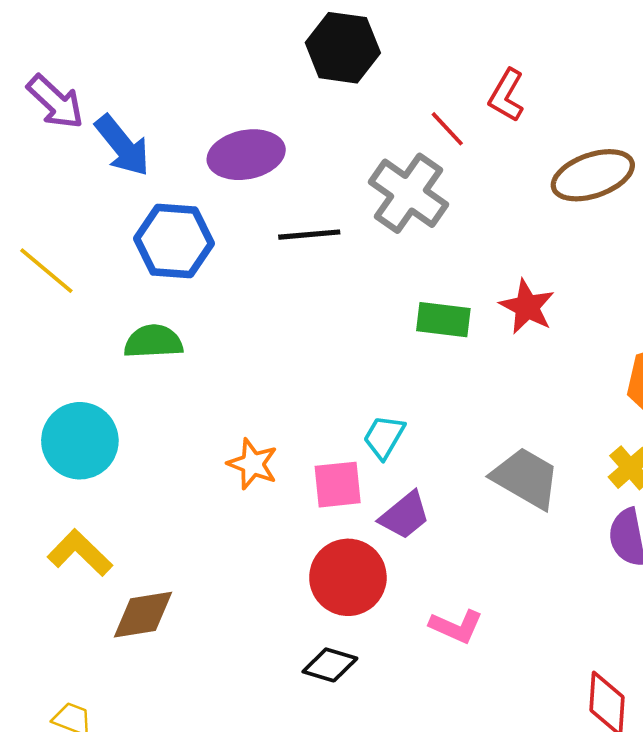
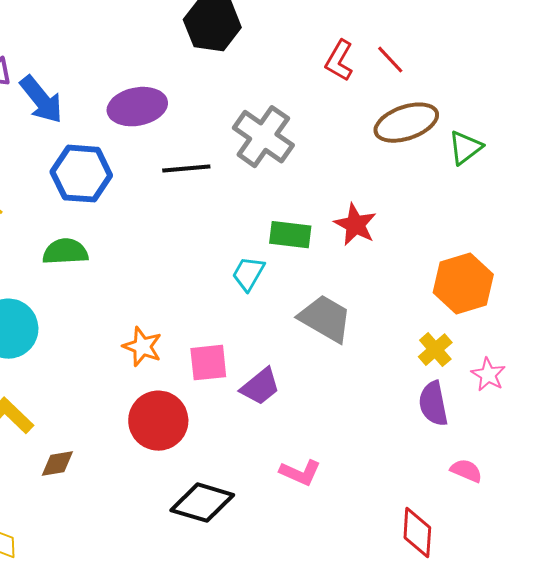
red line: (447, 129) -> (390, 60), moved
cyan trapezoid: (384, 437) -> (248, 274), moved
gray trapezoid: (526, 478) -> (325, 319), moved
red circle: (348, 577) -> (158, 421), moved
brown diamond: (143, 615) -> (57, 464), size x0.7
black diamond: (330, 665) -> (202, 503), size x1.5

